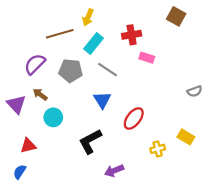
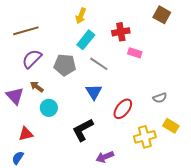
brown line: (60, 34) -> (26, 31), moved
gray semicircle: (195, 91) -> (160, 98), moved
yellow cross: (158, 149) -> (145, 137), size x1.5

